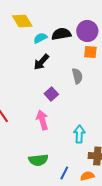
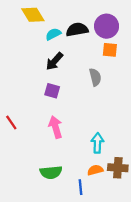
purple square: (51, 94) -> (52, 91), moved, turned -32
blue line: (64, 173) -> (80, 187), turned -32
orange semicircle: (87, 176) -> (95, 170), moved

